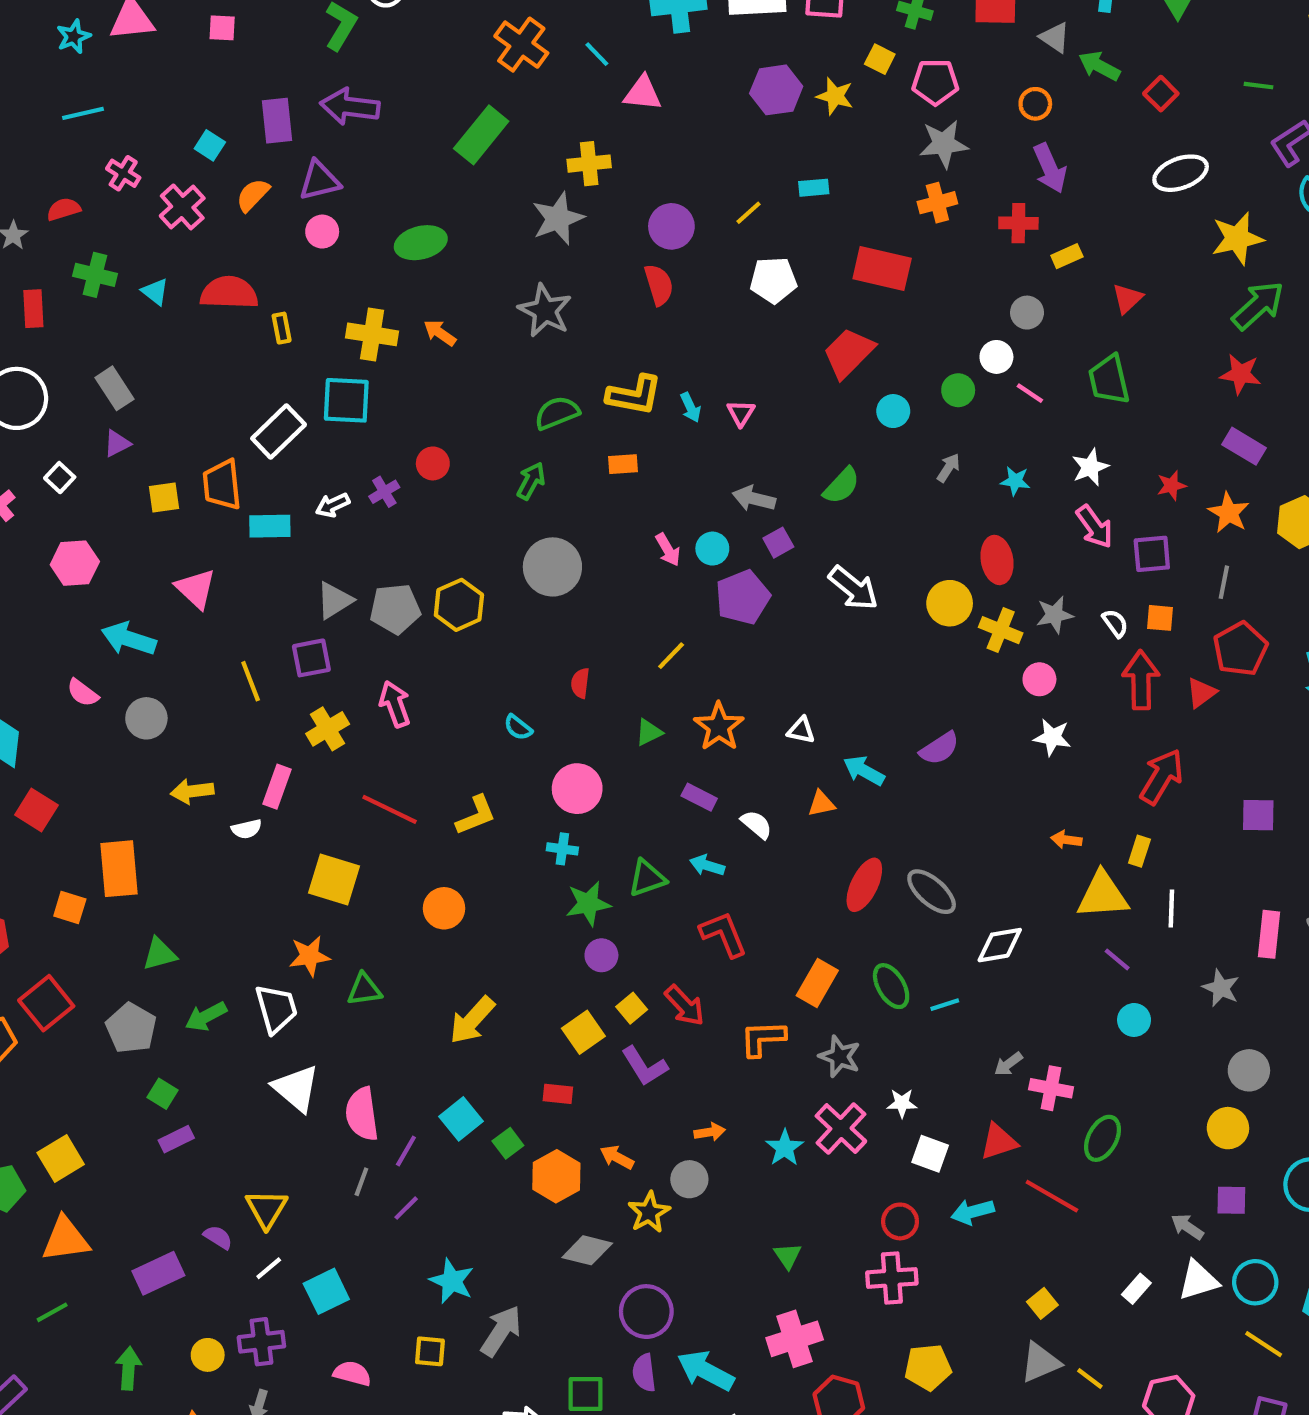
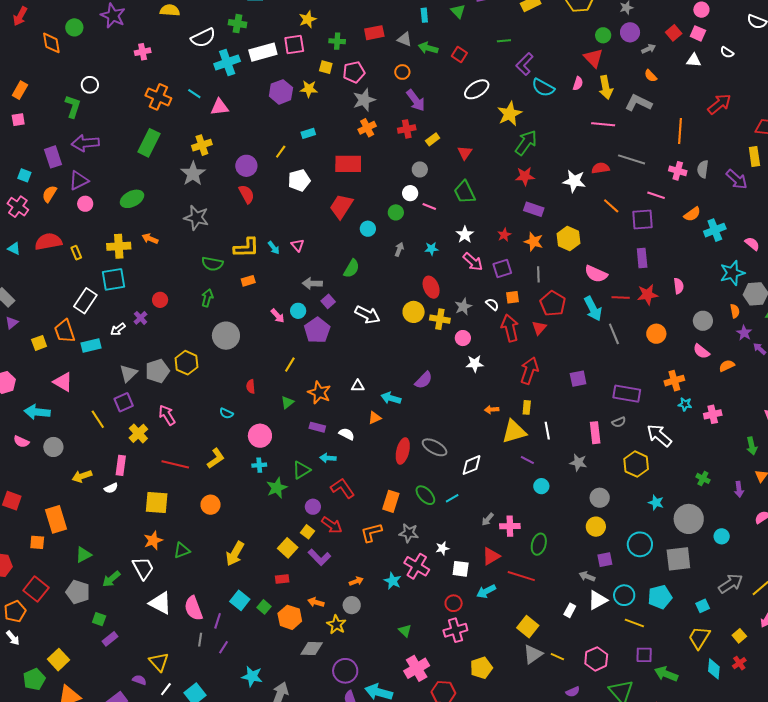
green semicircle: (557, 413) -> (212, 264), turned -135
purple circle: (601, 955) -> (313, 507), moved
yellow square: (1042, 1303) -> (528, 627), size x1.5

